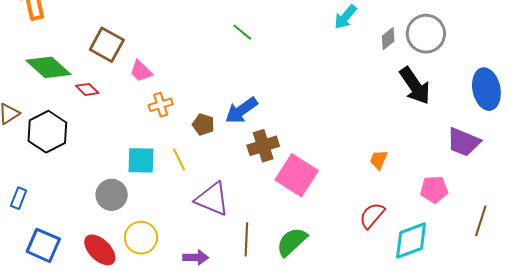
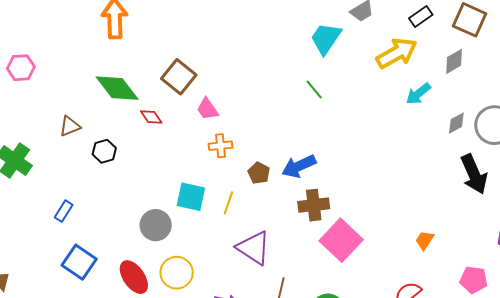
black hexagon: (47, 132) -> (104, 151), size x0.6
yellow line: (179, 159) -> (228, 203), turned 35

